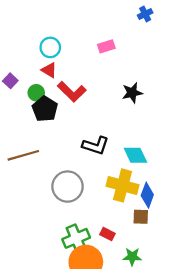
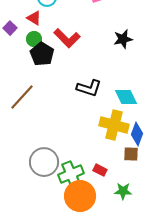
red triangle: (49, 70) -> (34, 18), moved
brown line: (23, 155) -> (22, 97), turned -32
gray circle: (67, 187) -> (44, 162), moved

